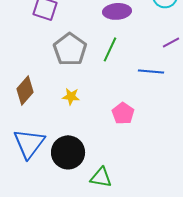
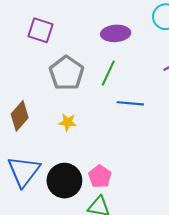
blue line: (151, 71) -> (130, 103), moved
pink pentagon: (123, 113) -> (100, 176), moved

